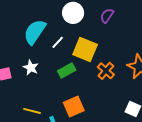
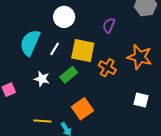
purple semicircle: (107, 16) -> (109, 25), moved
white star: (31, 68) -> (42, 79), moved

